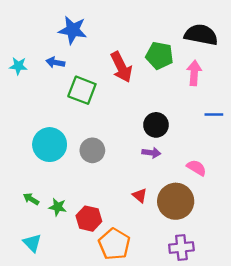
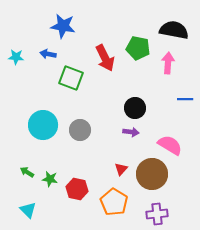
pink semicircle: (196, 168) -> (170, 145), size x1.4
red triangle: (140, 195) -> (121, 169), turned 32
orange pentagon: (114, 244) -> (114, 202), moved

